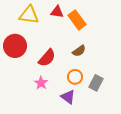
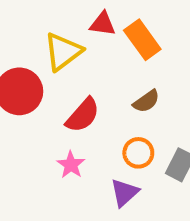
yellow triangle: (29, 15) -> (63, 52), moved, turned -45
purple triangle: (68, 97) -> (124, 193), turned 42

